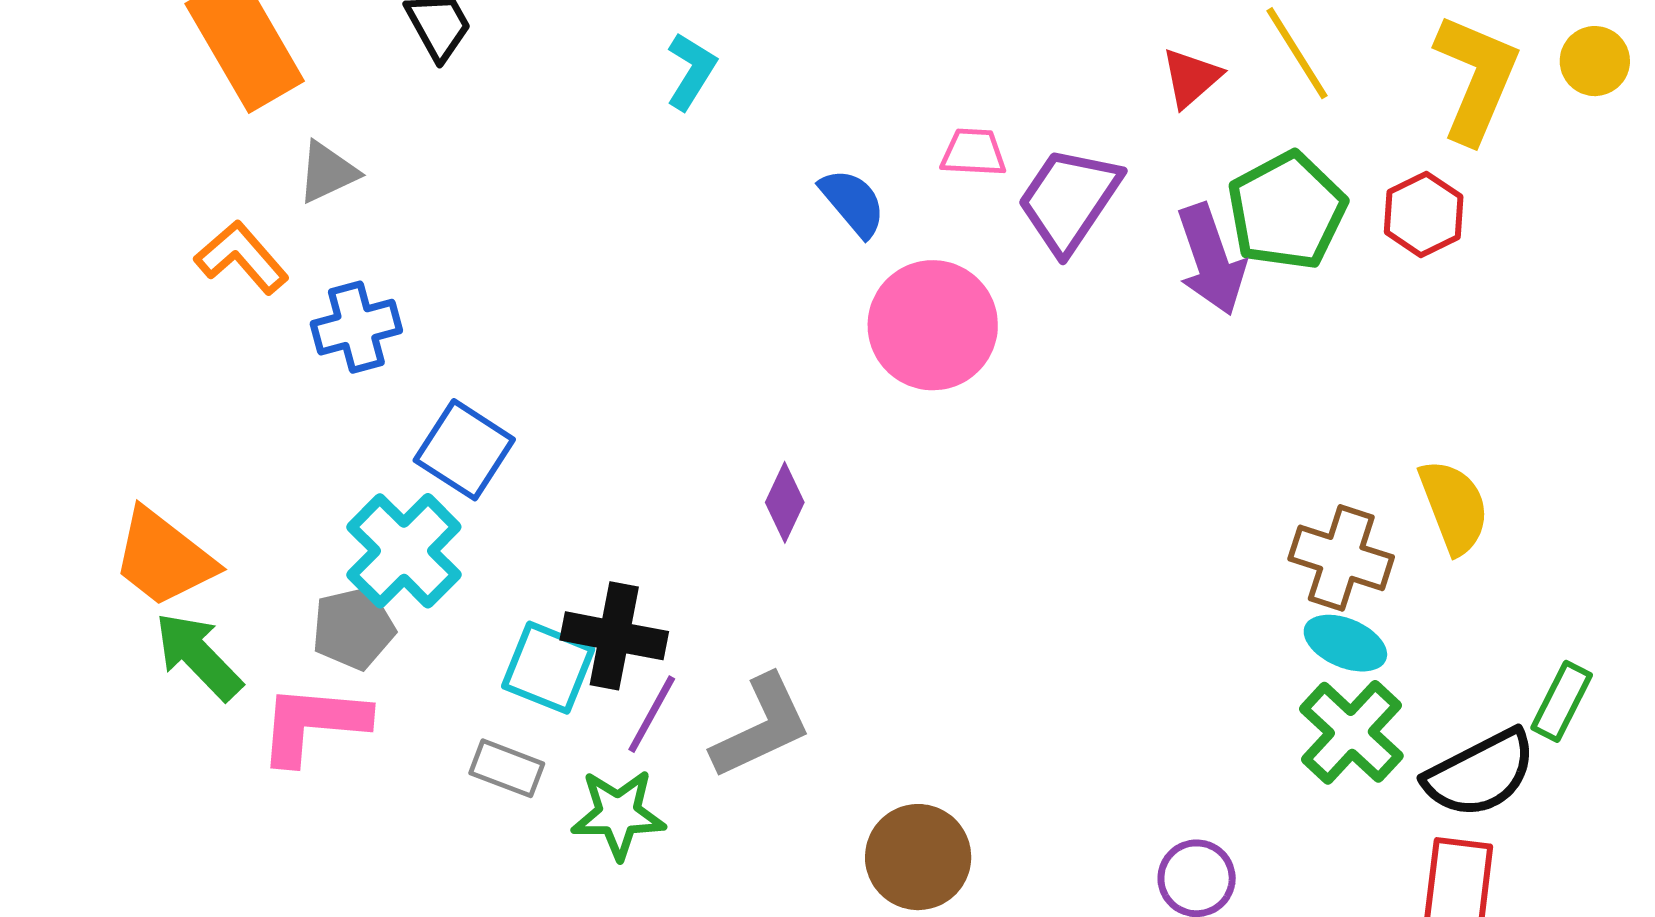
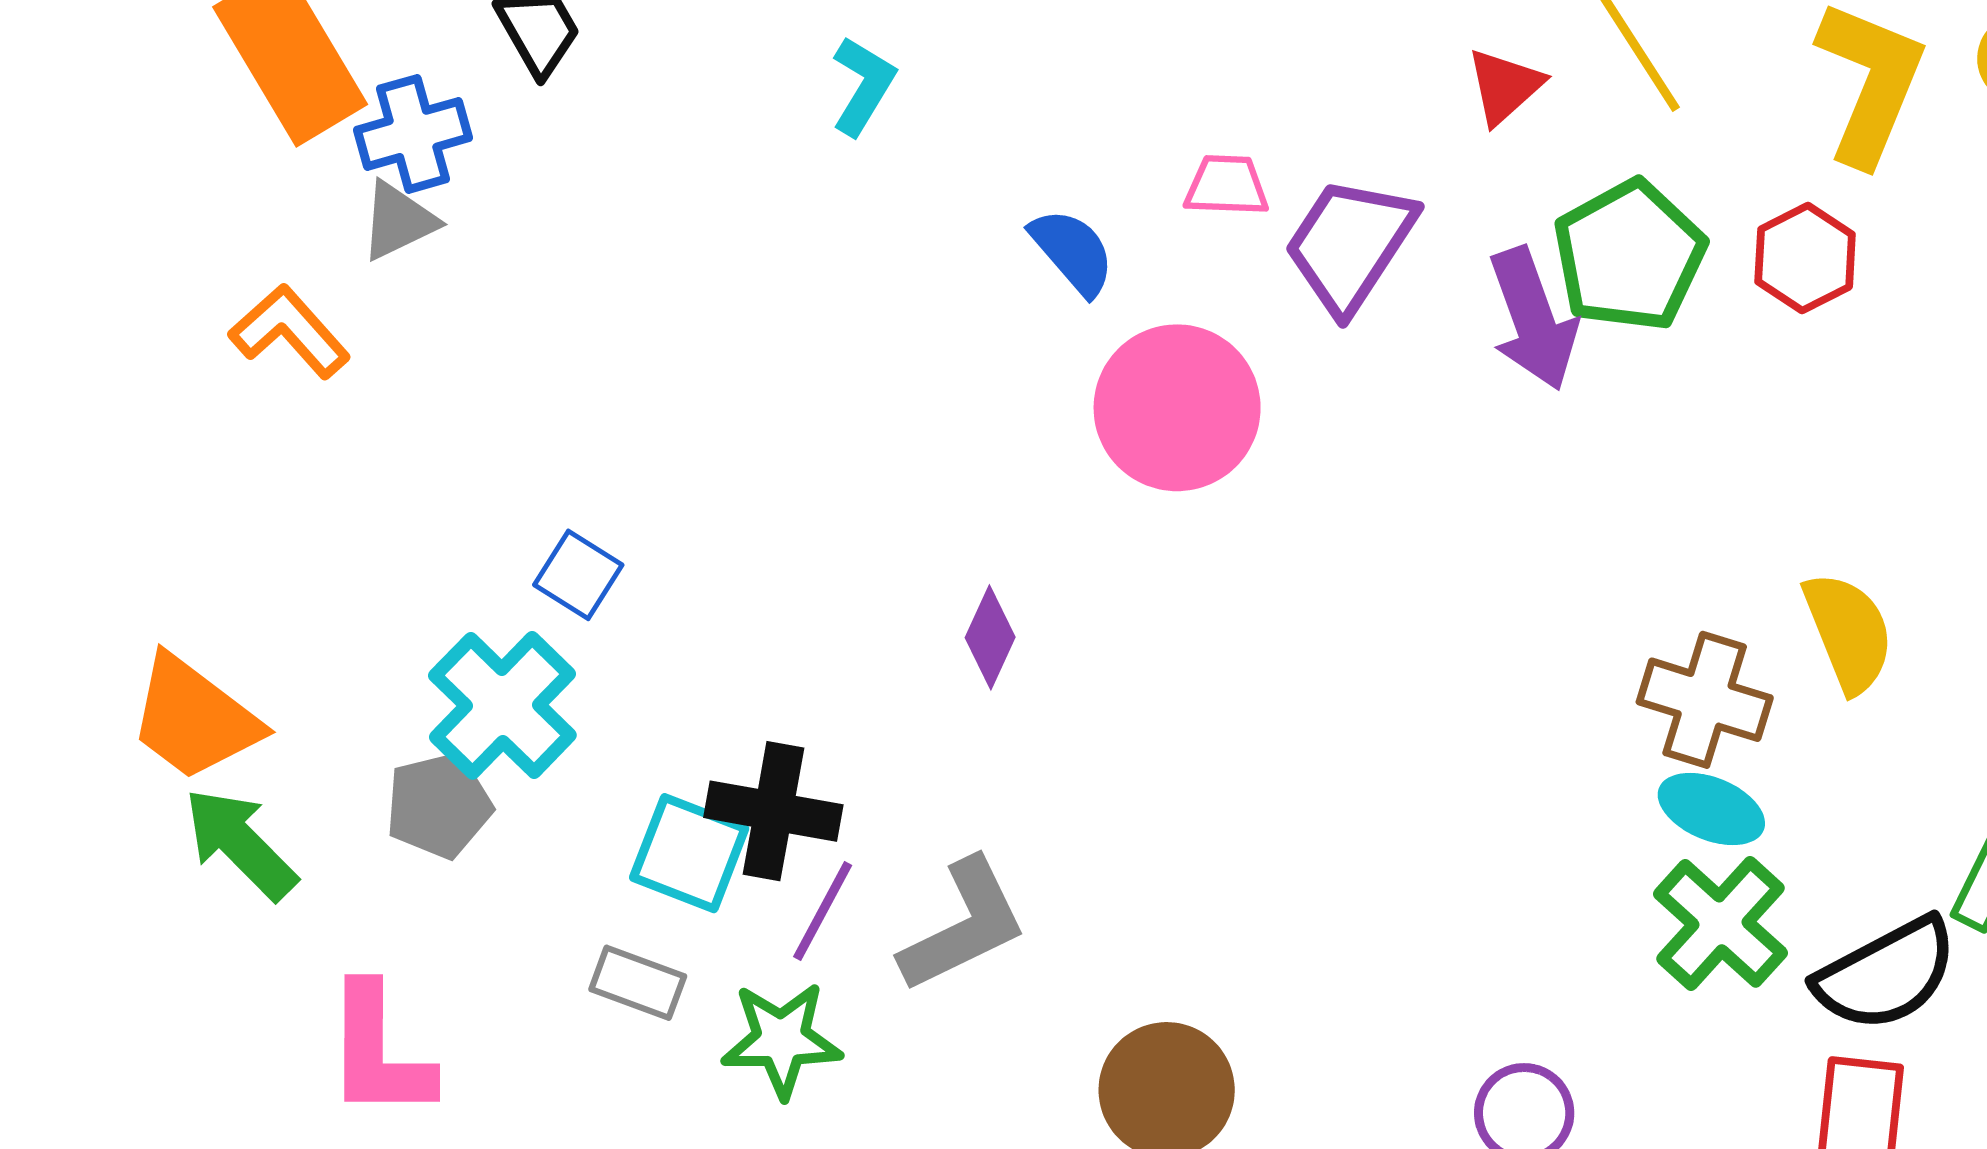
blue cross: (356, 327) -> (413, 134), moved
blue square: (464, 450) -> (578, 575), size x0.7
pink L-shape: (313, 724) -> (378, 1052), moved, turned -94

